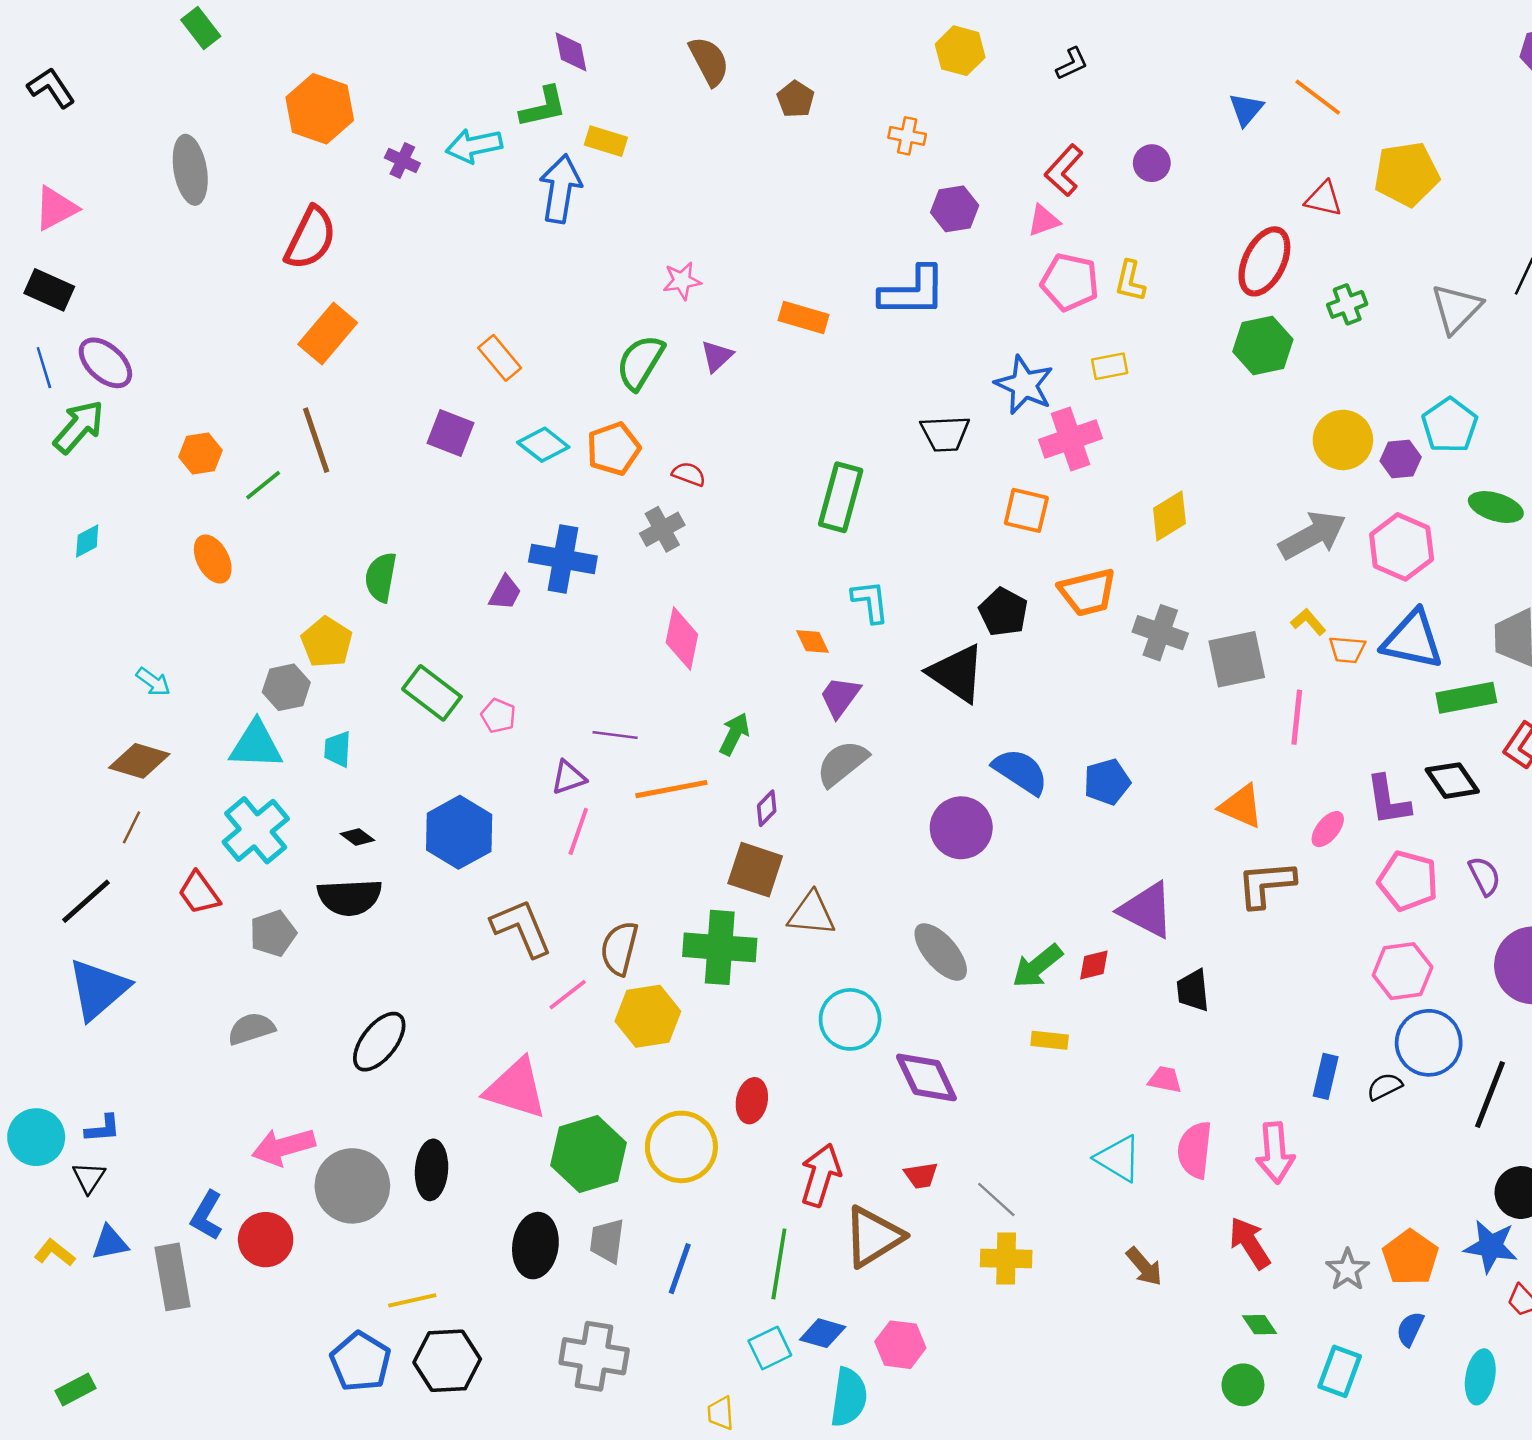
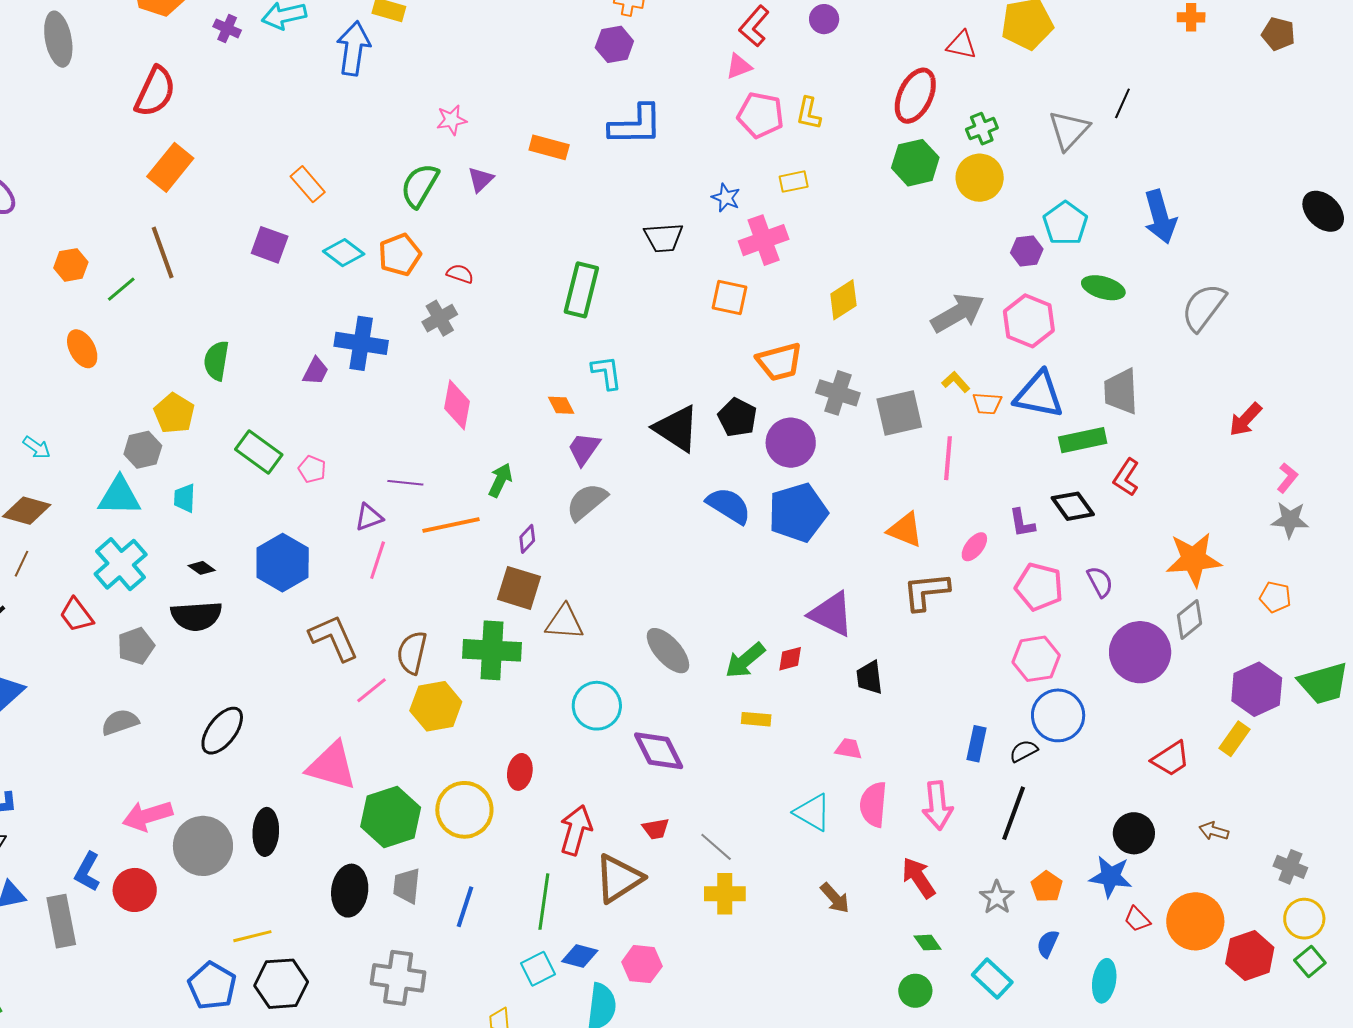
purple hexagon: (955, 209) -> (614, 44), moved
blue star: (1024, 385) -> (726, 198), size x0.6
yellow circle: (1343, 440) -> (980, 178), moved
black pentagon: (1003, 612) -> (737, 417), moved
blue pentagon: (1107, 782) -> (798, 513), size x1.6
purple L-shape: (1388, 800) -> (1022, 523), size x0.7
purple circle: (961, 828) -> (791, 443), moved
black line: (1490, 1094) -> (1014, 813), moved
orange pentagon: (1410, 1257) -> (1047, 887), size x0.7
cyan rectangle: (1340, 1371) -> (992, 979), turned -66

